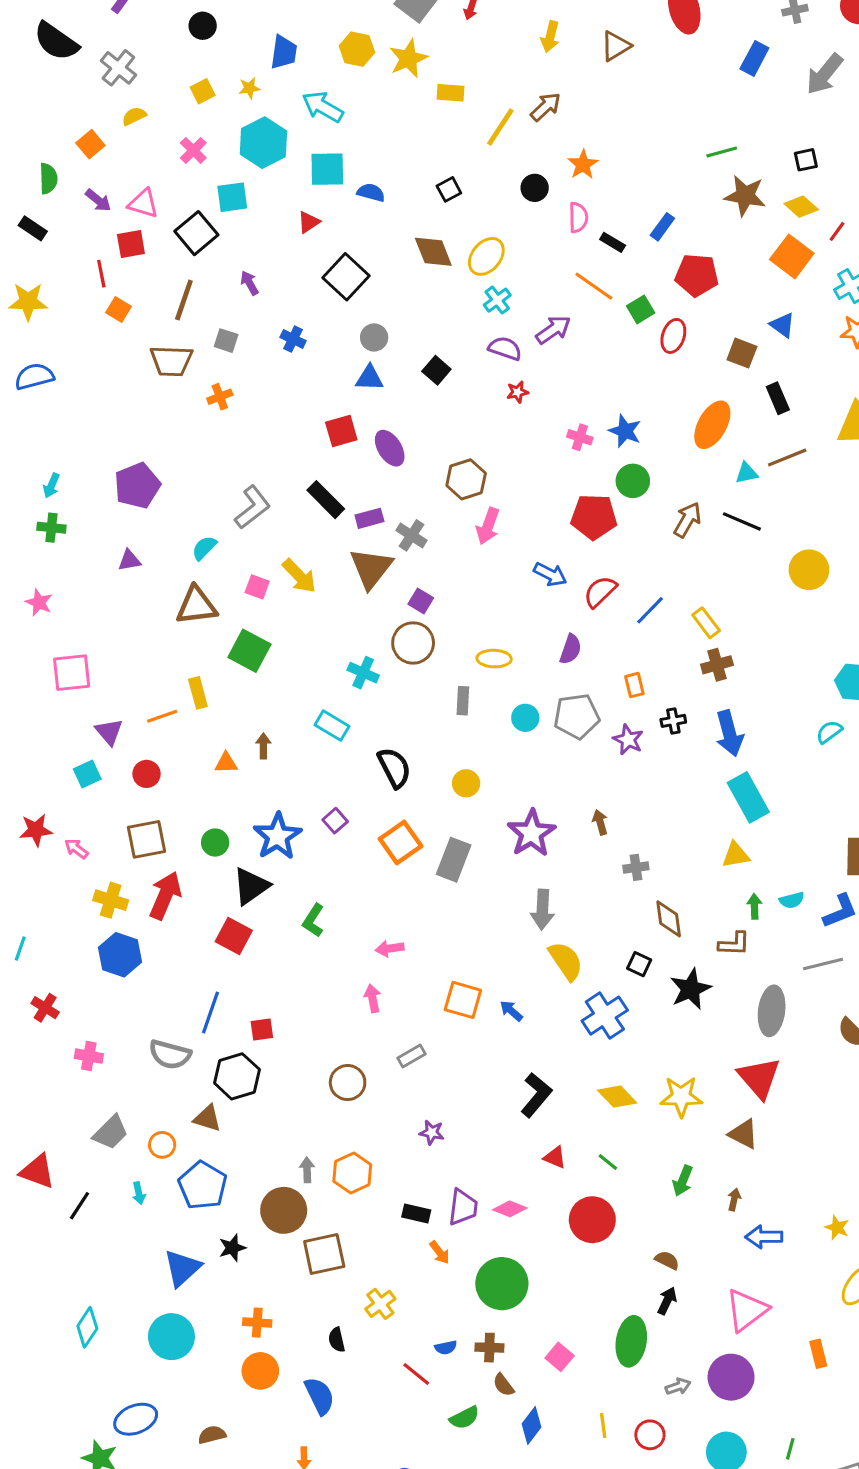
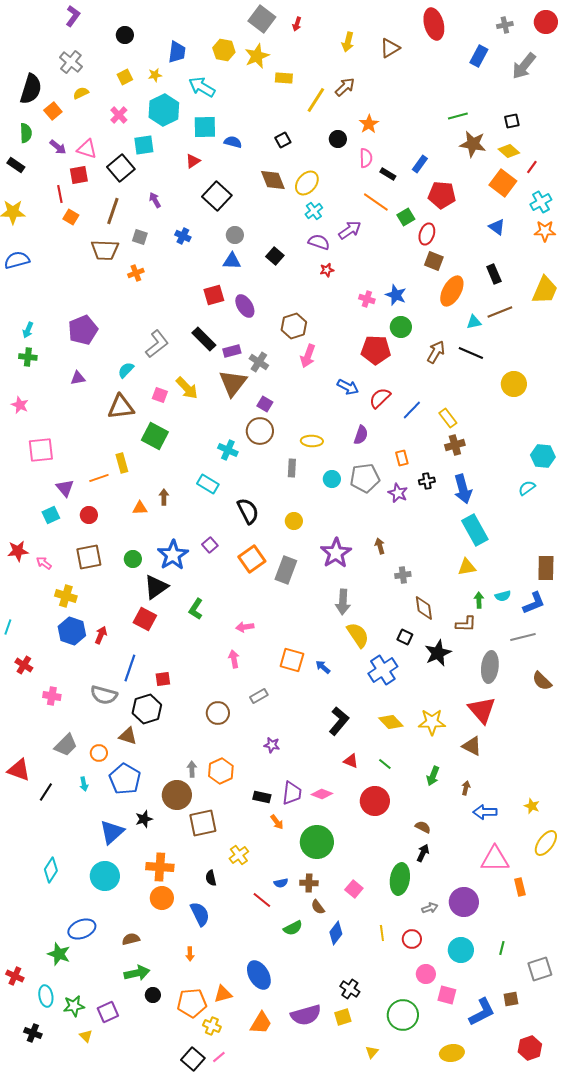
black semicircle: (56, 41) -> (31, 89), moved, turned -108
brown square: (742, 353) -> (434, 261), moved
red arrow: (165, 895) -> (101, 635), moved, size x0.6
pink triangle: (747, 1310) -> (495, 859), moved, turned 36
orange cross: (257, 1323) -> (160, 867), size x1.5

